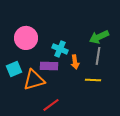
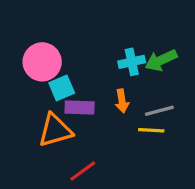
cyan cross: (60, 49) -> (132, 62), moved, turned -35
gray line: (98, 56) -> (159, 111), moved, turned 66
cyan square: (14, 69) -> (62, 88), moved

